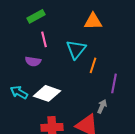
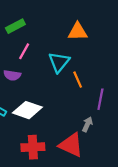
pink line: (44, 39) -> (24, 51), turned 42
orange line: (93, 65) -> (78, 80), turned -42

